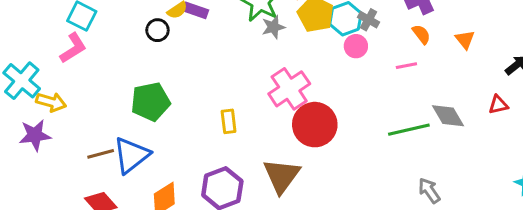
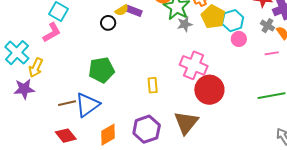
gray cross: (369, 20) -> (267, 26), moved
pink cross: (289, 89) -> (194, 65), turned -36
yellow arrow: (51, 102) -> (36, 68), turned 96

